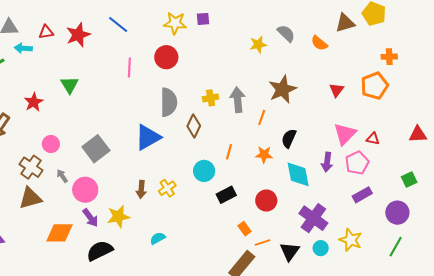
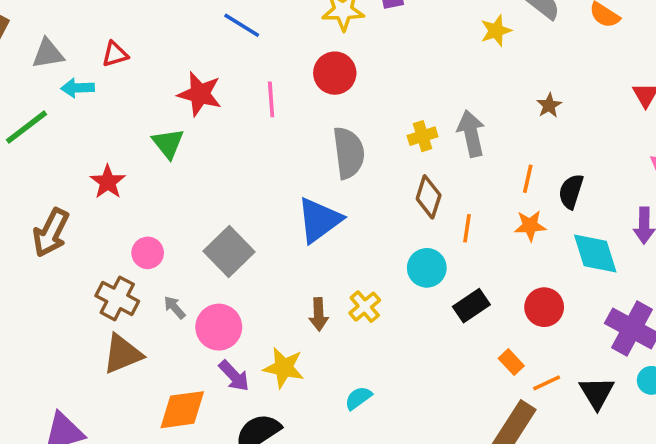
red star: (78, 35) -> (200, 94), moved, turned -30
brown star: (283, 89) -> (549, 105), size x0.5
orange line: (262, 118) -> (528, 179), moved
brown diamond: (194, 126) -> (429, 197), moved
yellow star: (118, 217) -> (284, 368), turned 30

